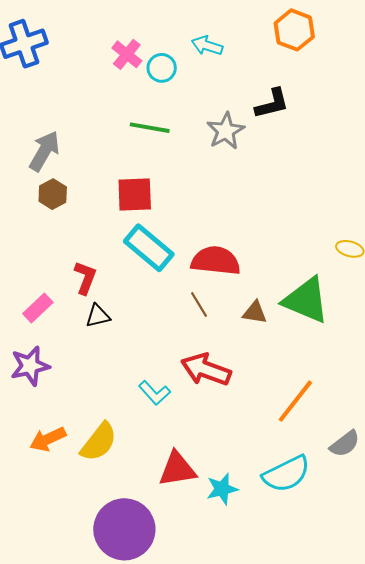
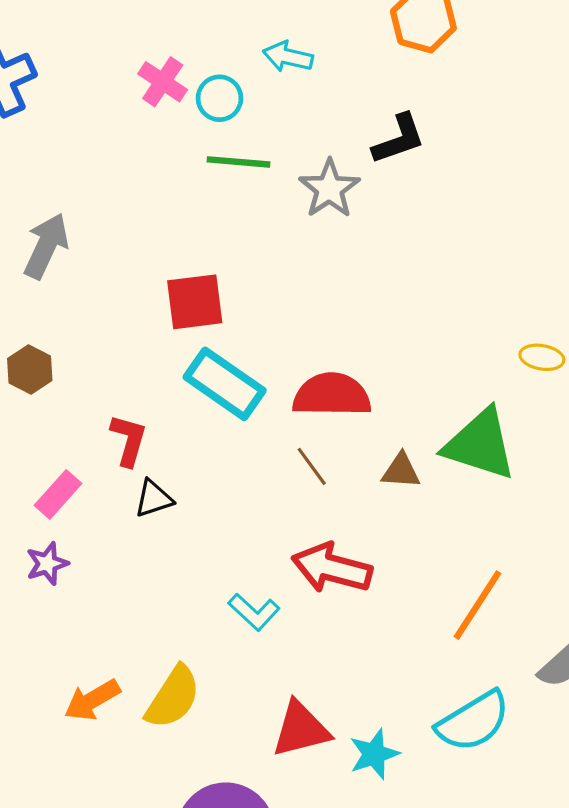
green line: (150, 128) -> (238, 162), moved
brown hexagon: (53, 194) -> (30, 369), moved
purple star: (30, 366) -> (47, 564), moved, size x0.7

